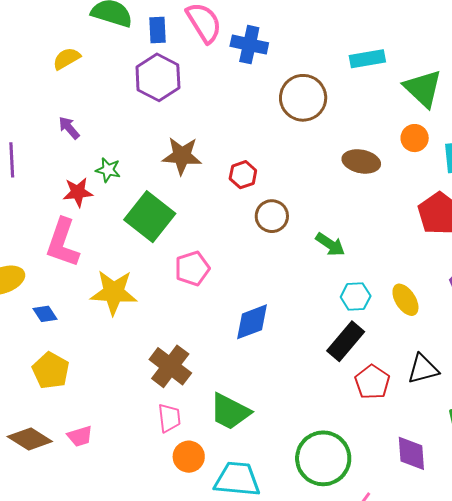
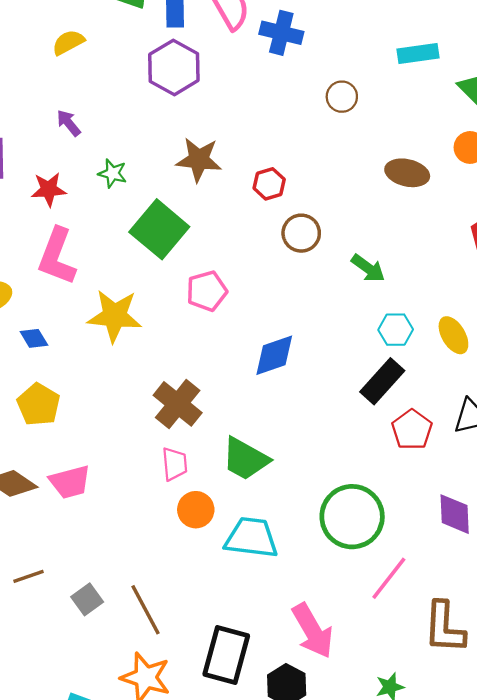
brown circle: (303, 98) -> (342, 97), size x0.6
red star: (78, 192) -> (49, 189), moved
pink trapezoid: (80, 436) -> (70, 482), size x1.4

